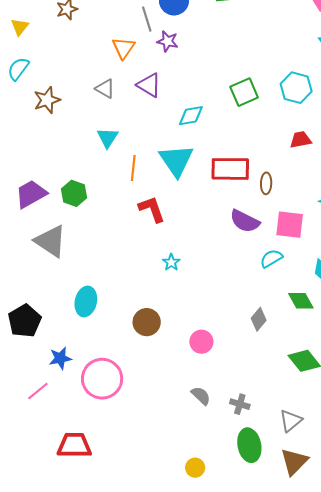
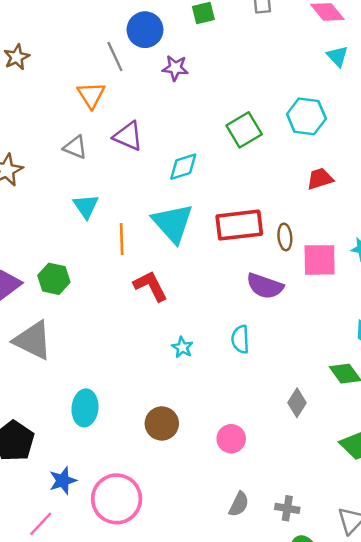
purple star: (168, 41) -> (175, 68), moved
pink square: (290, 225) -> (320, 260), moved
cyan semicircle: (271, 258) -> (240, 339), moved, turned -55
gray semicircle: (201, 396) -> (239, 504), turned 80

